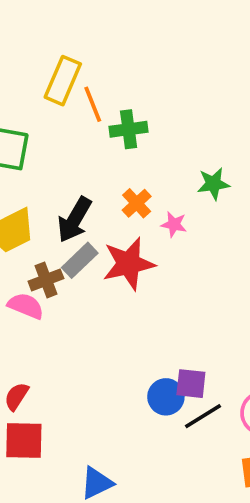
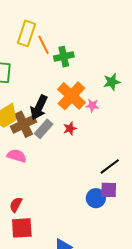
orange cross: (137, 203) -> (71, 96), size x1.8
red star: (129, 264) -> (70, 129), size x0.5
brown cross: (46, 280) -> (24, 124), moved, size x1.4
black line: (203, 416) -> (110, 166), moved

